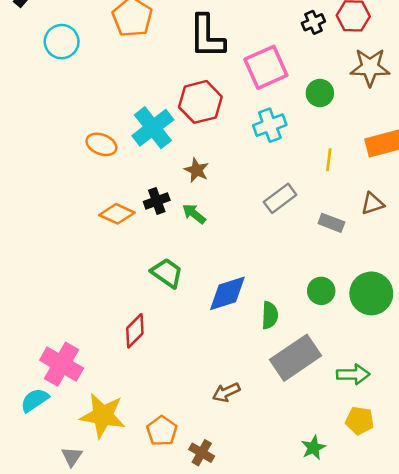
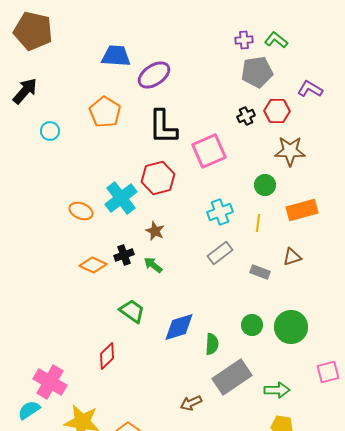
cyan circle: (62, 42) -> (50, 131), size x0.7
green circle: (320, 93) -> (265, 185), moved
cyan cross: (270, 125) -> (220, 212), moved
brown arrow: (226, 392) -> (191, 403), moved

